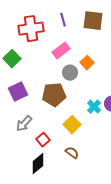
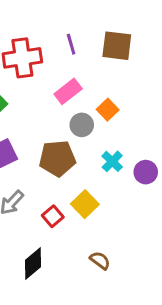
cyan cross: (94, 107) -> (112, 161), moved
red square: (43, 140) -> (53, 216), moved
brown semicircle: (72, 153) -> (100, 260), moved

